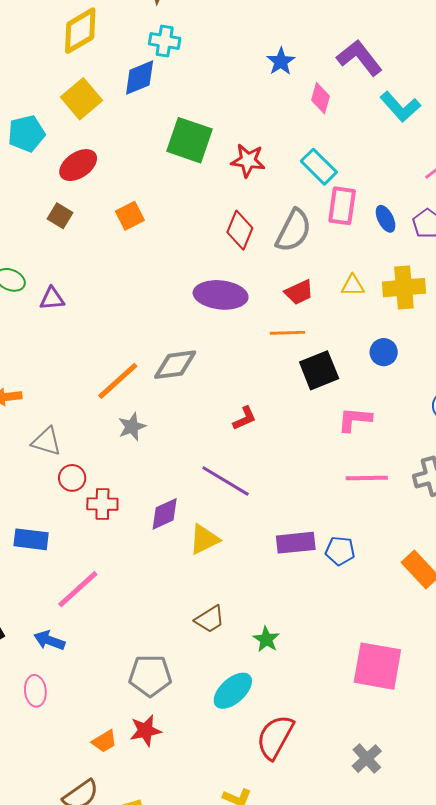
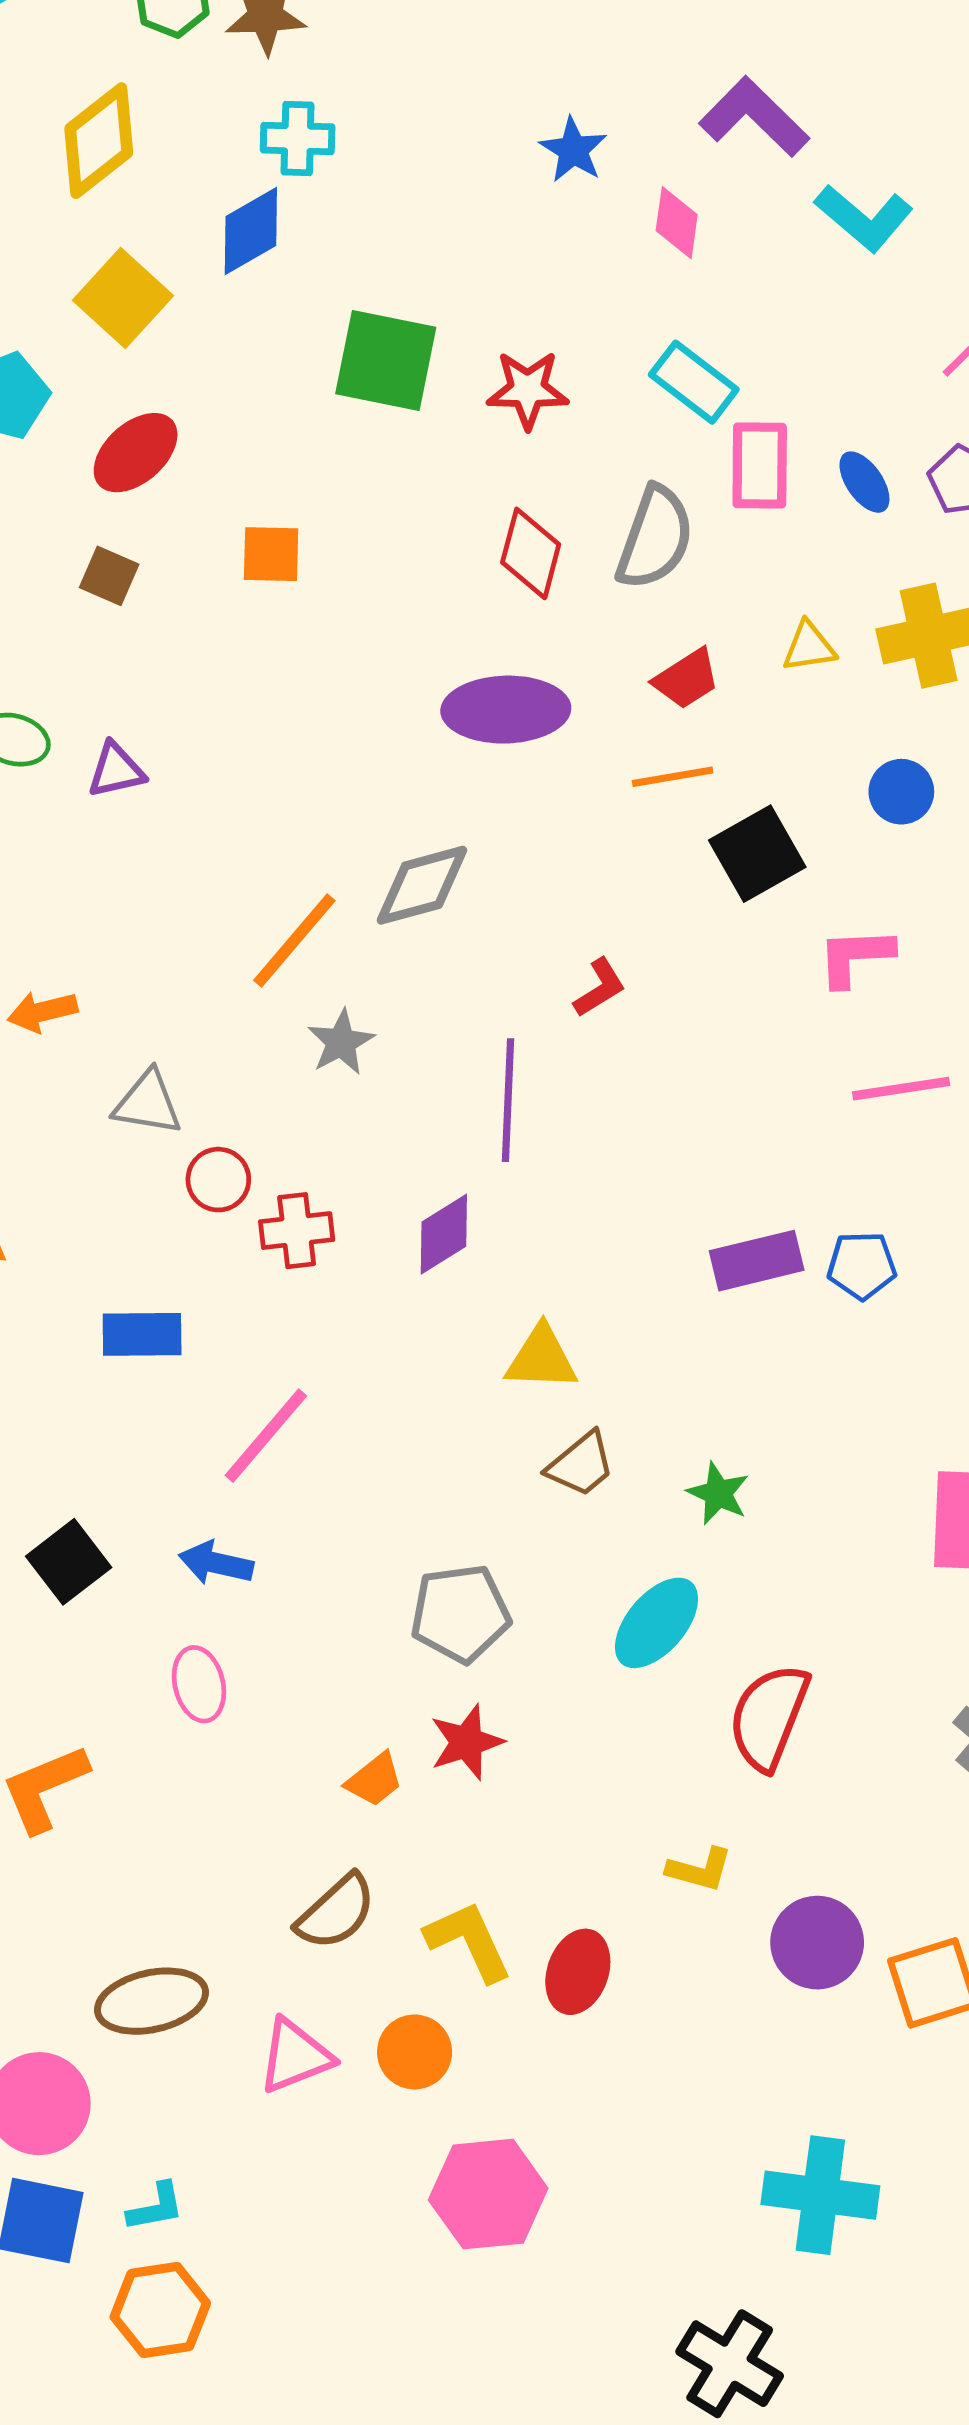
orange square: (130, 216) -> (271, 554), turned 36
purple line: (226, 481) -> (508, 1100), moved, turned 69
yellow triangle: (204, 539) -> (541, 1358), moved, turned 36

